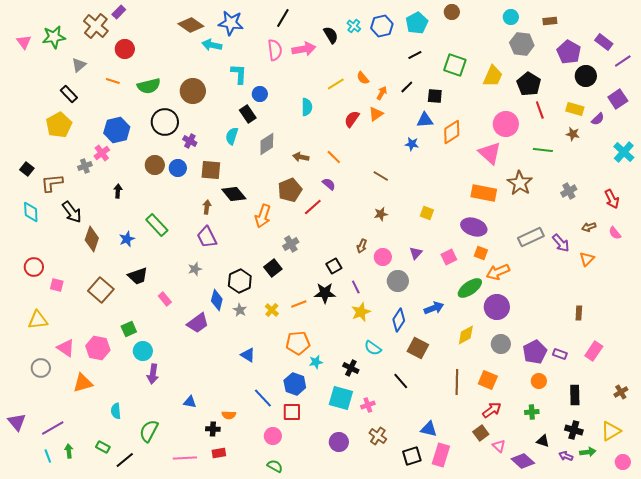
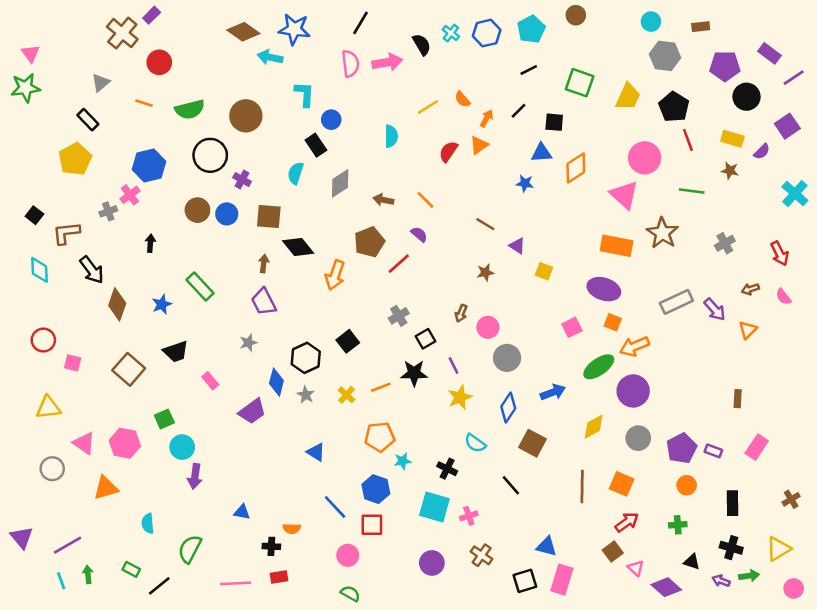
green star: (54, 37) -> (25, 88), moved
purple pentagon: (569, 52) -> (725, 66), turned -30
gray cross: (291, 244) -> (399, 316), moved
purple triangle: (416, 253) -> (517, 246), moved, turned -40

